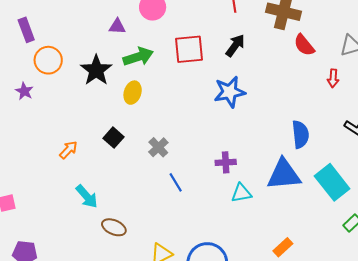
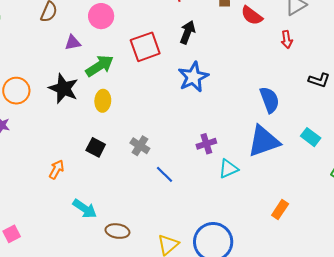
cyan rectangle: (332, 182) -> (311, 137), size x0.6

